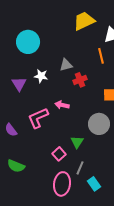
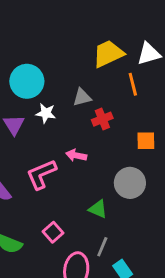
yellow trapezoid: (84, 21) -> (108, 54), moved
cyan circle: (28, 42) -> (27, 81), moved
green triangle: (77, 142) -> (98, 209), turned -40
pink square: (59, 154) -> (53, 232), moved

